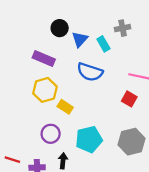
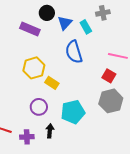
purple rectangle: (44, 58) -> (30, 29), moved
blue semicircle: (90, 72) -> (74, 52), turned 55
gray hexagon: (132, 142) -> (111, 101), moved

